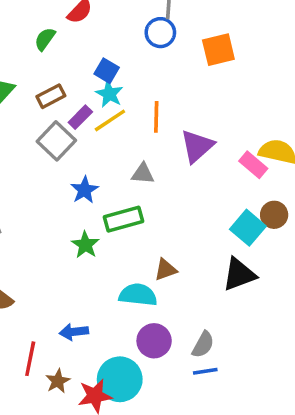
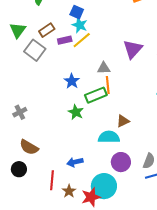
purple rectangle: (80, 117) -> (65, 40), turned 40
orange line: (156, 117) -> (108, 85), moved
gray square: (56, 141) -> (35, 50), moved

